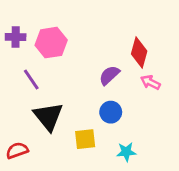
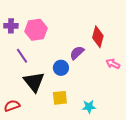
pink arrow: (150, 82) -> (113, 64), moved
blue circle: (111, 112) -> (61, 68), moved

